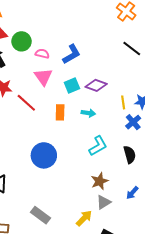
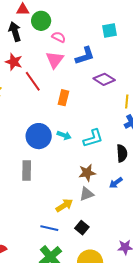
blue L-shape: (72, 54) -> (85, 56), moved
cyan square: (72, 86) -> (109, 30), moved
cyan arrow: (88, 113) -> (64, 135), moved
blue arrow: (132, 193) -> (116, 183), moved
gray rectangle: (40, 215) -> (27, 171), moved, turned 42

